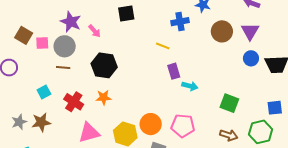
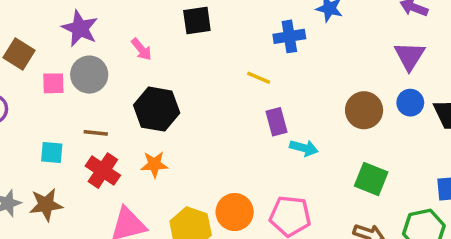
purple star: (71, 22) -> (80, 28), moved
brown circle: (222, 31) -> (364, 110), moved
pink square: (42, 43) -> (53, 83), moved
brown line: (63, 67) -> (96, 133), moved
cyan square: (44, 92) -> (52, 153), turned 32

